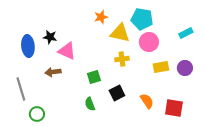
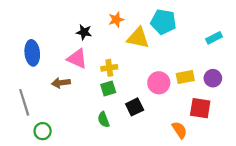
black star: (50, 37) -> (84, 32), moved
pink circle: (149, 42) -> (159, 83), moved
yellow cross: (122, 59) -> (109, 68), moved
orange semicircle: (147, 101) -> (179, 130), moved
red square: (174, 108) -> (200, 108), moved

